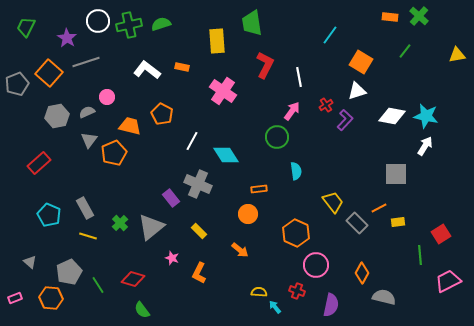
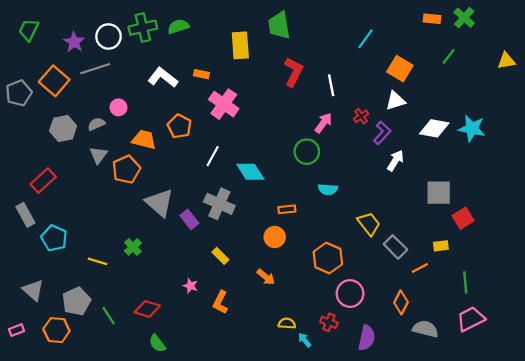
white circle: (98, 21) -> (109, 36), moved
pink cross: (223, 91) -> (224, 104), moved
white arrow: (425, 146) -> (395, 161), moved
cyan semicircle: (296, 171) -> (328, 189), turned 102
gray rectangle: (85, 208) -> (25, 215), moved
orange line: (379, 208) -> (420, 268), moved
gray triangle: (151, 227) -> (159, 203), moved, turned -40
red square: (441, 234) -> (463, 218), moved
gray triangle: (30, 262) -> (33, 290), size x1.5
pink trapezoid: (448, 281) -> (471, 319), moved

